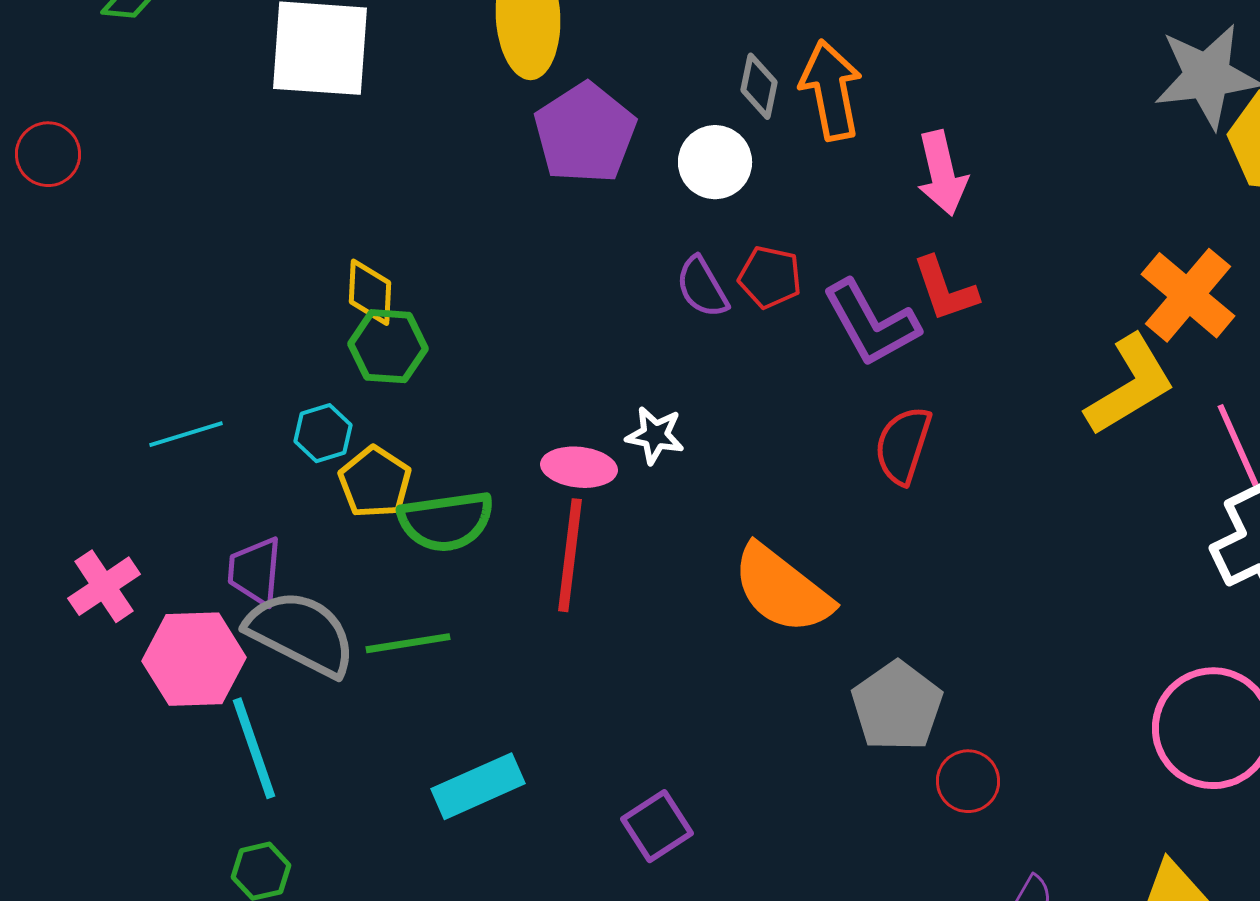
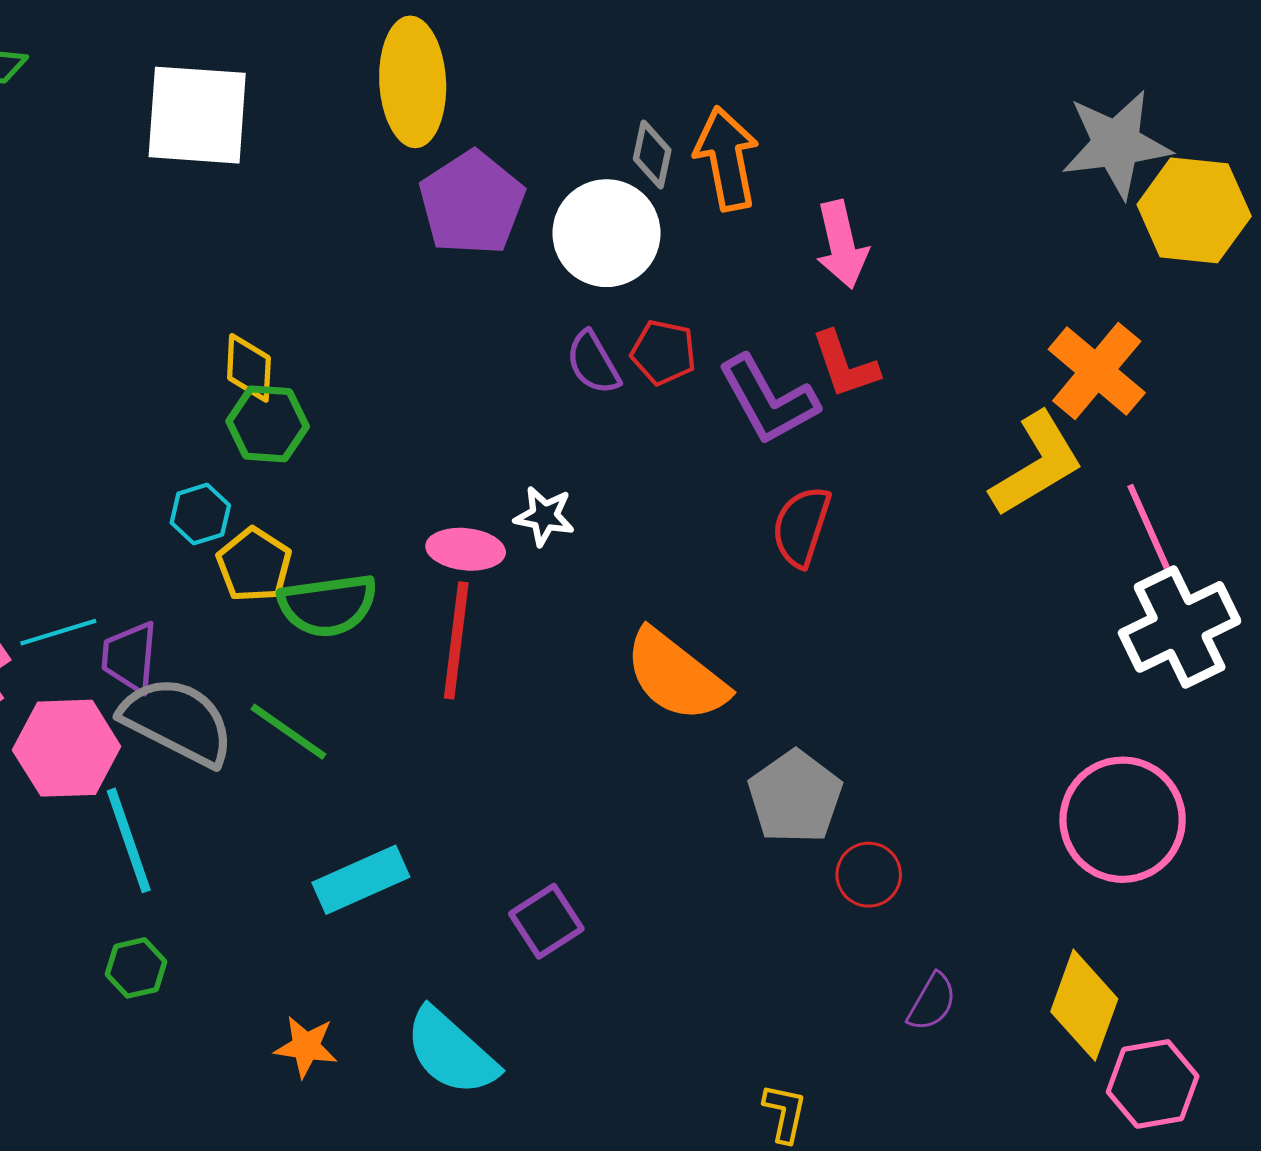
white circle: (715, 162) -> (606, 233), size x1.4
cyan line: (186, 434) -> (58, 632), moved
green line: (408, 643) -> (288, 732), turned 44

